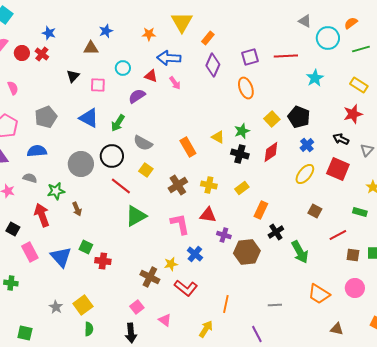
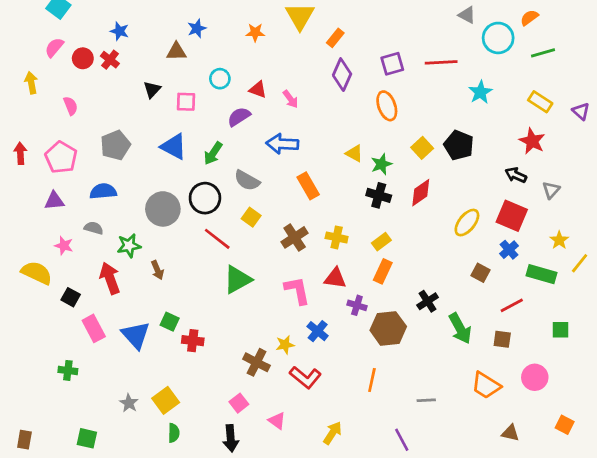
blue arrow: (169, 58) -> (282, 144), moved
red star: (353, 114) -> (532, 141), turned -30
yellow triangle: (218, 137) -> (354, 153), moved
blue cross: (307, 145) -> (509, 250), moved
orange rectangle: (261, 210) -> (383, 271), moved
green rectangle: (360, 212) -> (542, 274), size x1.5
brown square: (353, 255) -> (502, 339), moved
orange line: (226, 304) -> (372, 380), moved

